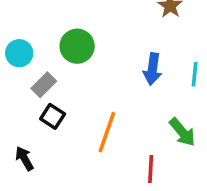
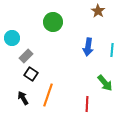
green circle: (77, 46) -> (53, 22), moved
orange line: (107, 132) -> (48, 95), moved
black arrow: (24, 158) -> (23, 98), moved

